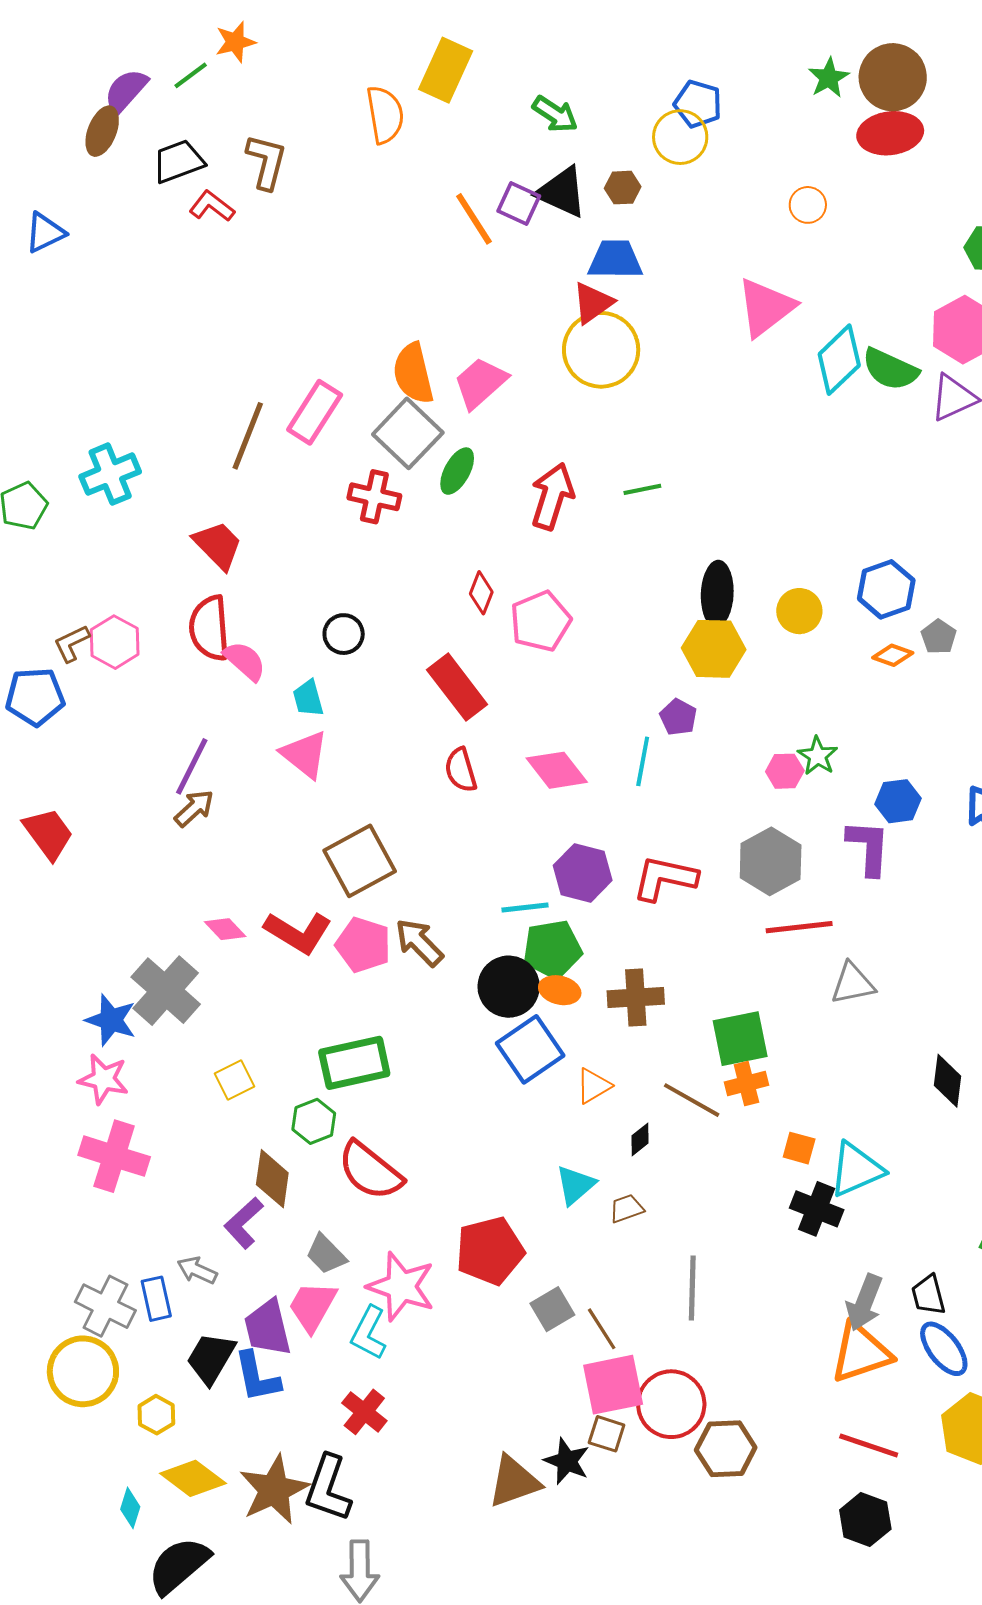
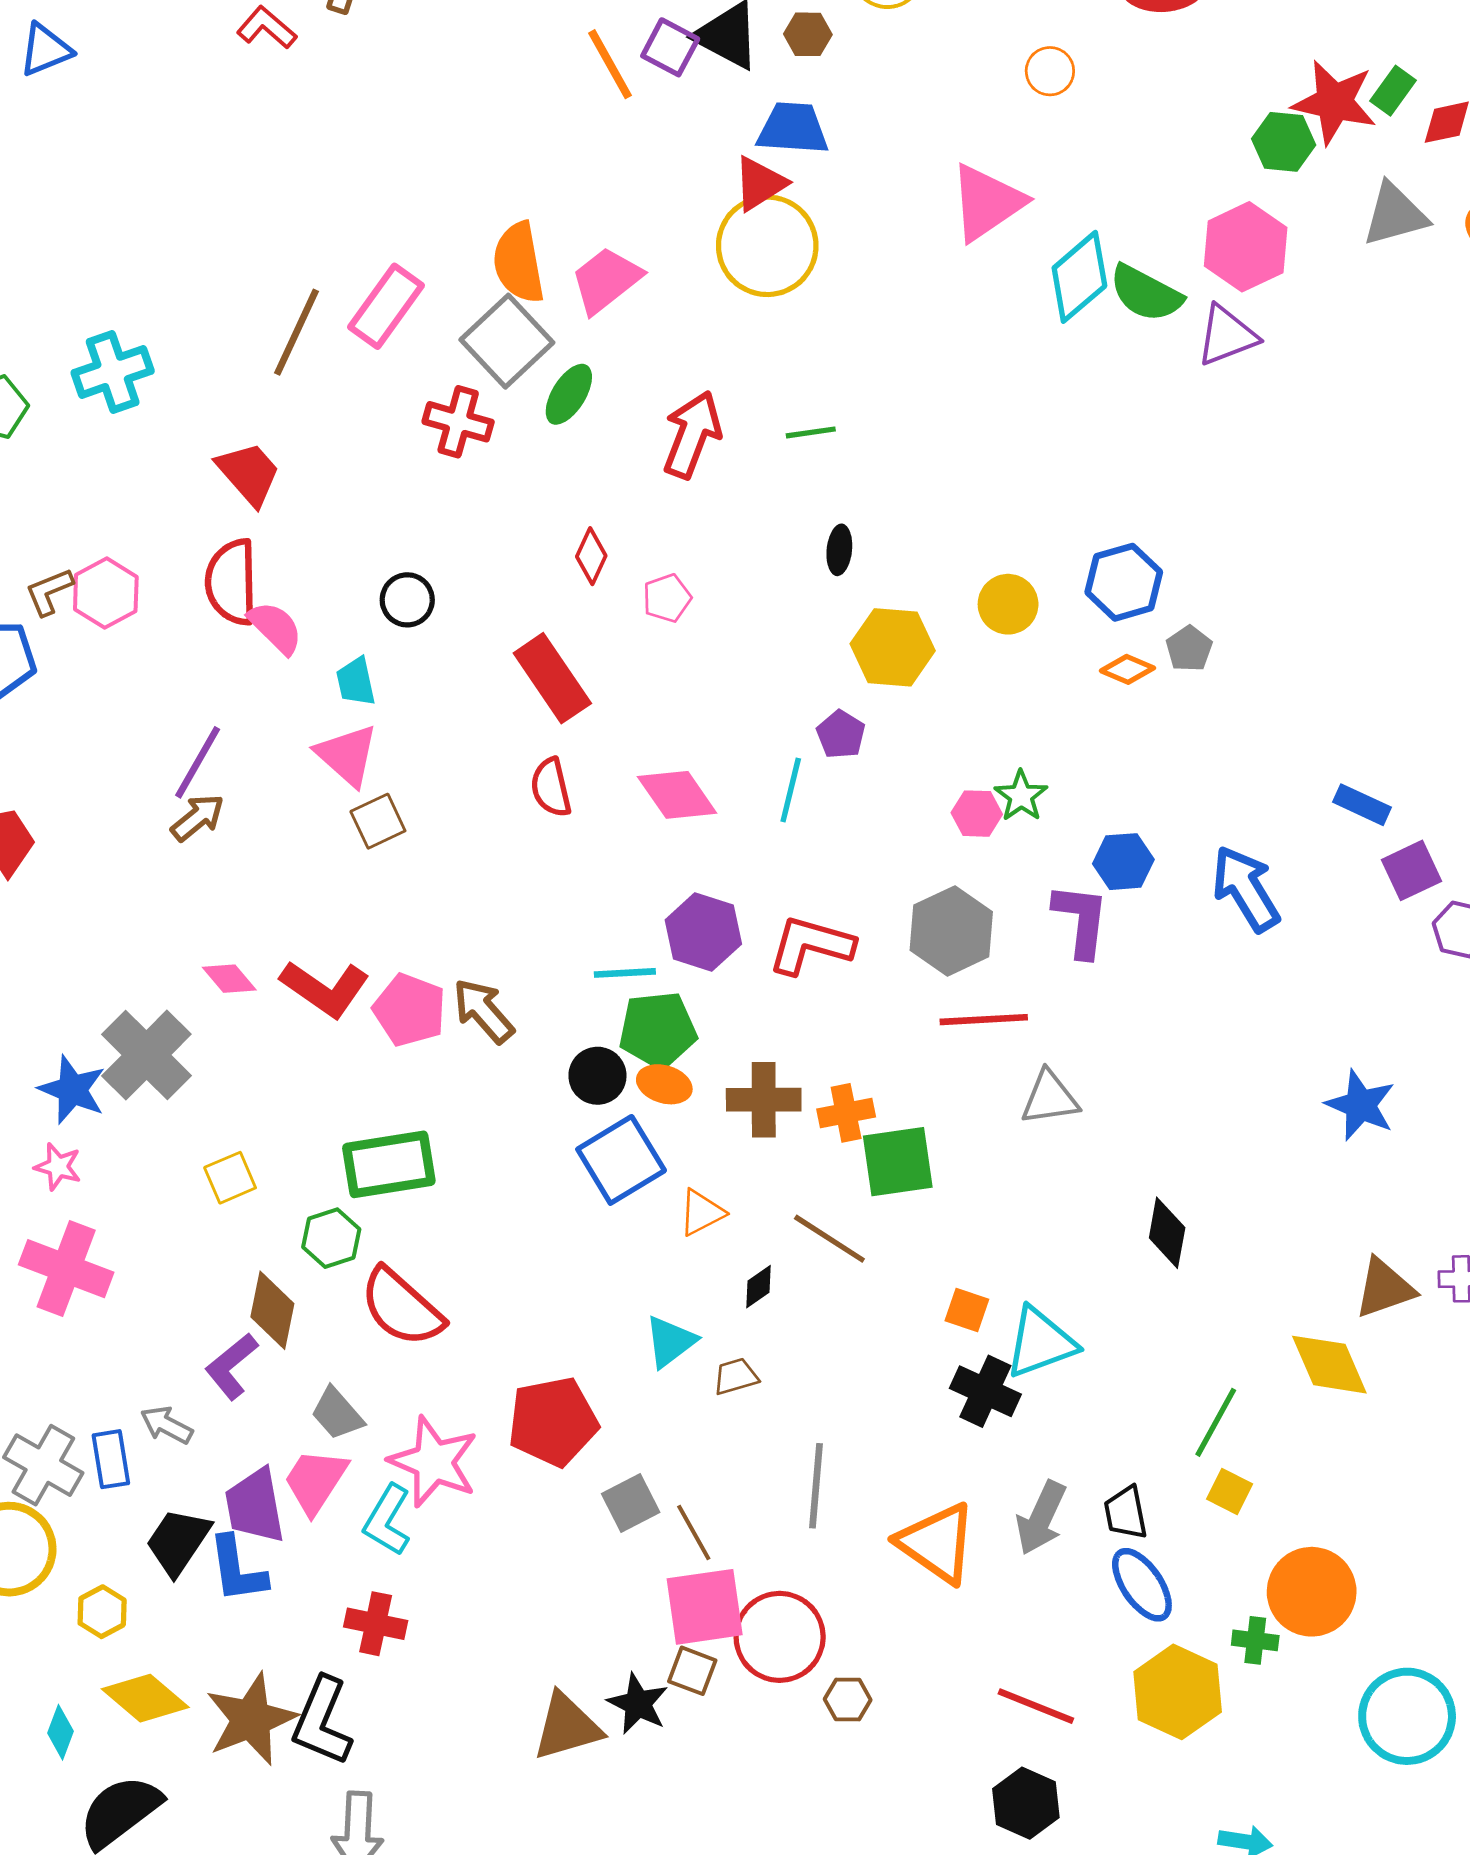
black ellipse: (717, 594) -> (839, 550), moved, size x0.6
pink pentagon: (540, 621) -> (667, 598), size x0.6
brown square: (360, 861) -> (378, 821), moved, size x0.6
black circle: (509, 987) -> (597, 1076), size x0.7
pink star: (103, 1079) -> (58, 1167), size x0.7
orange cross: (746, 1084) -> (846, 1113), moved
orange triangle: (861, 1353) -> (937, 1543), moved, turned 50
red cross: (364, 1412) -> (376, 1624), turned -30
brown hexagon: (726, 1449) -> (848, 1700), size x0.6

